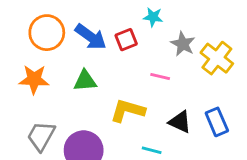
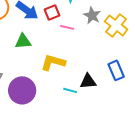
pink line: (160, 77) -> (67, 27), moved
black triangle: (180, 122) -> (88, 81), moved, turned -30

